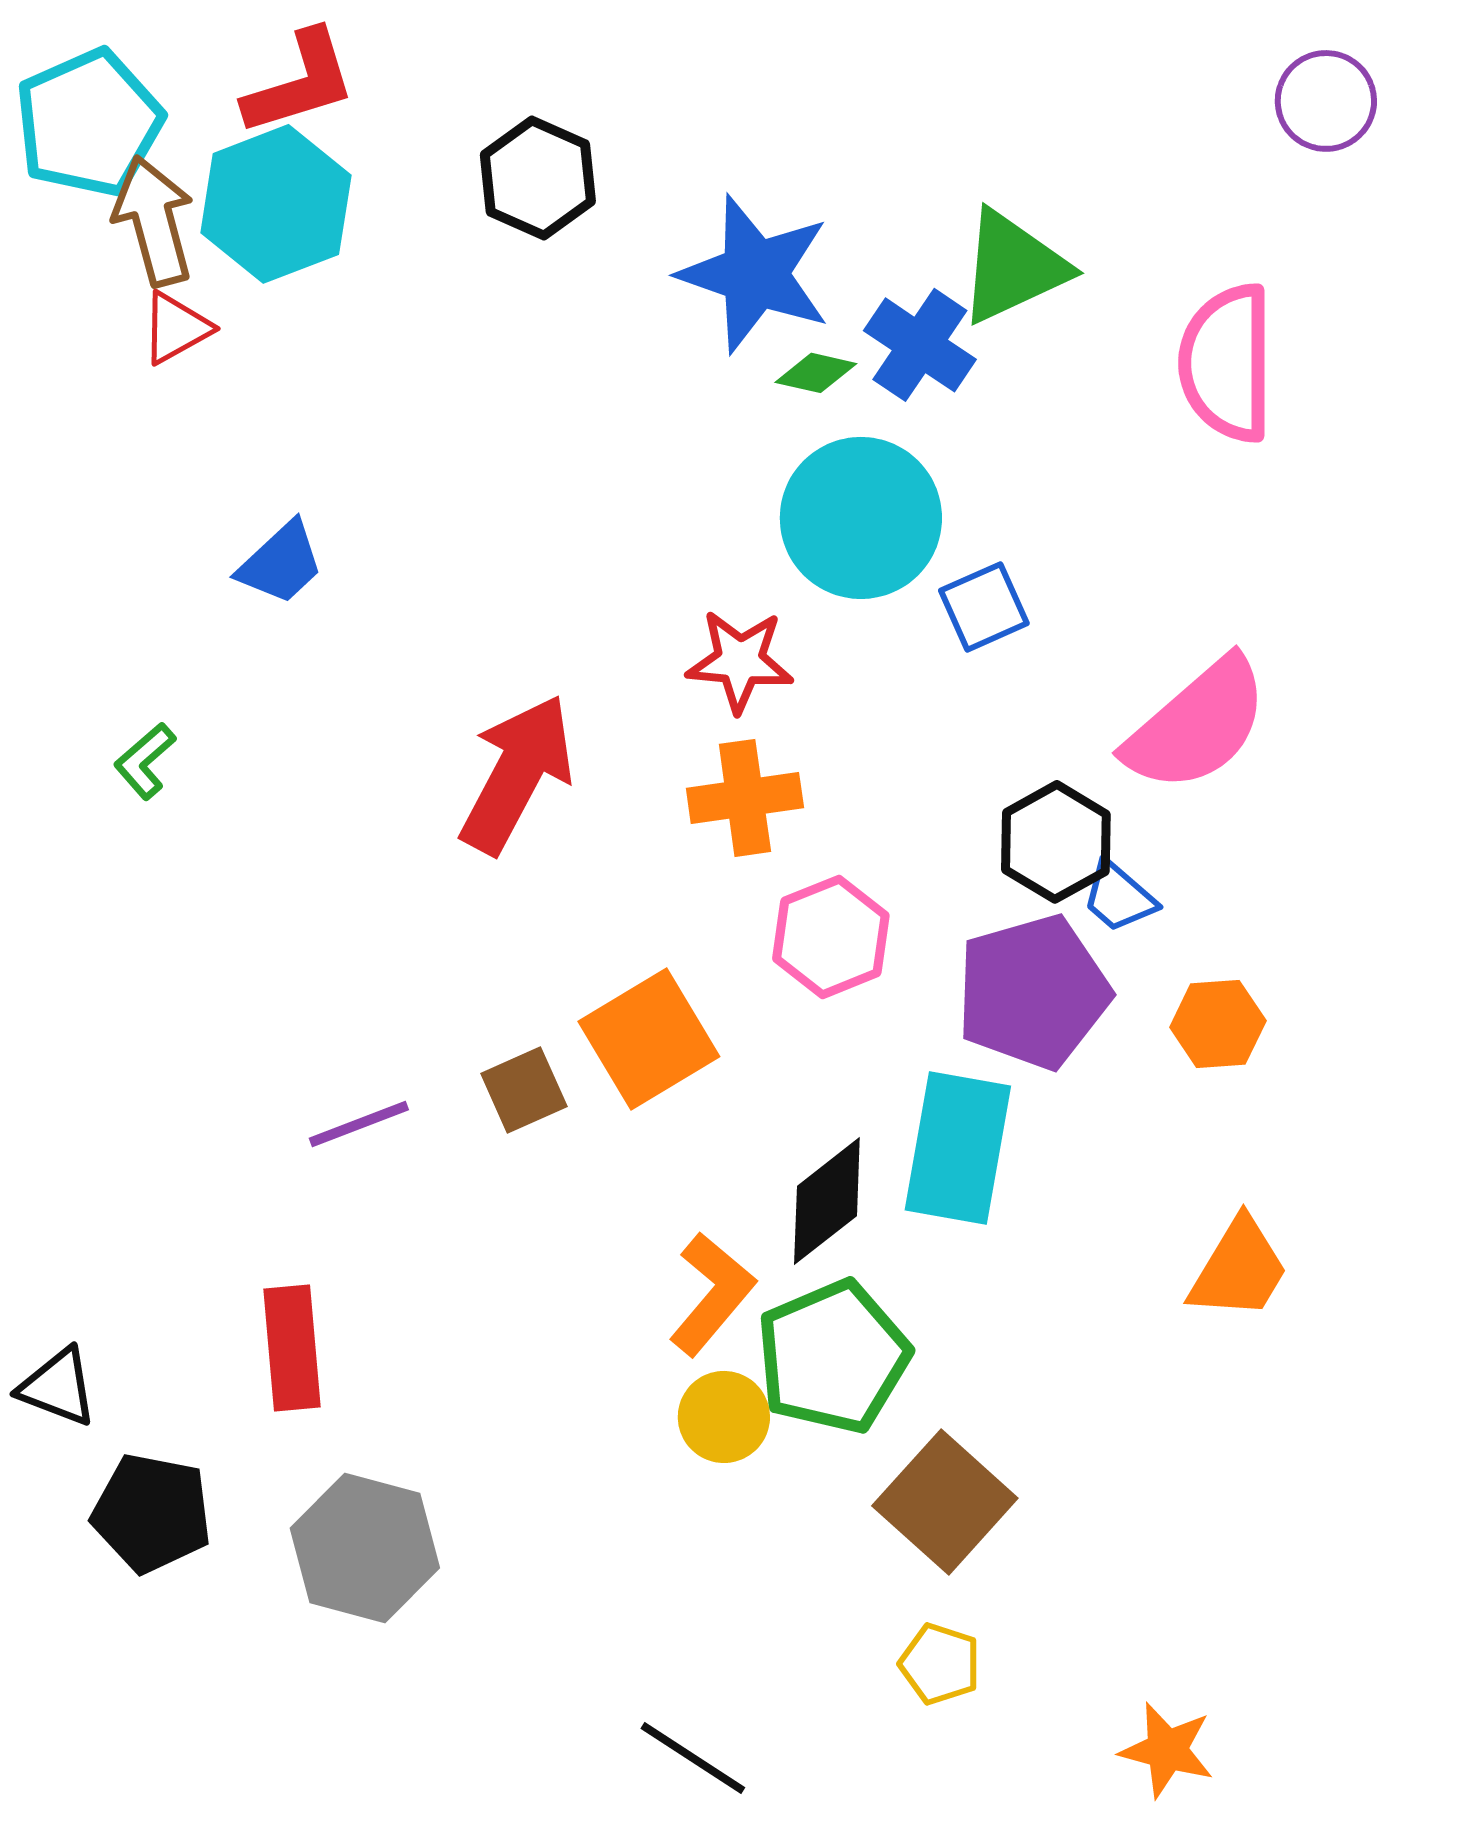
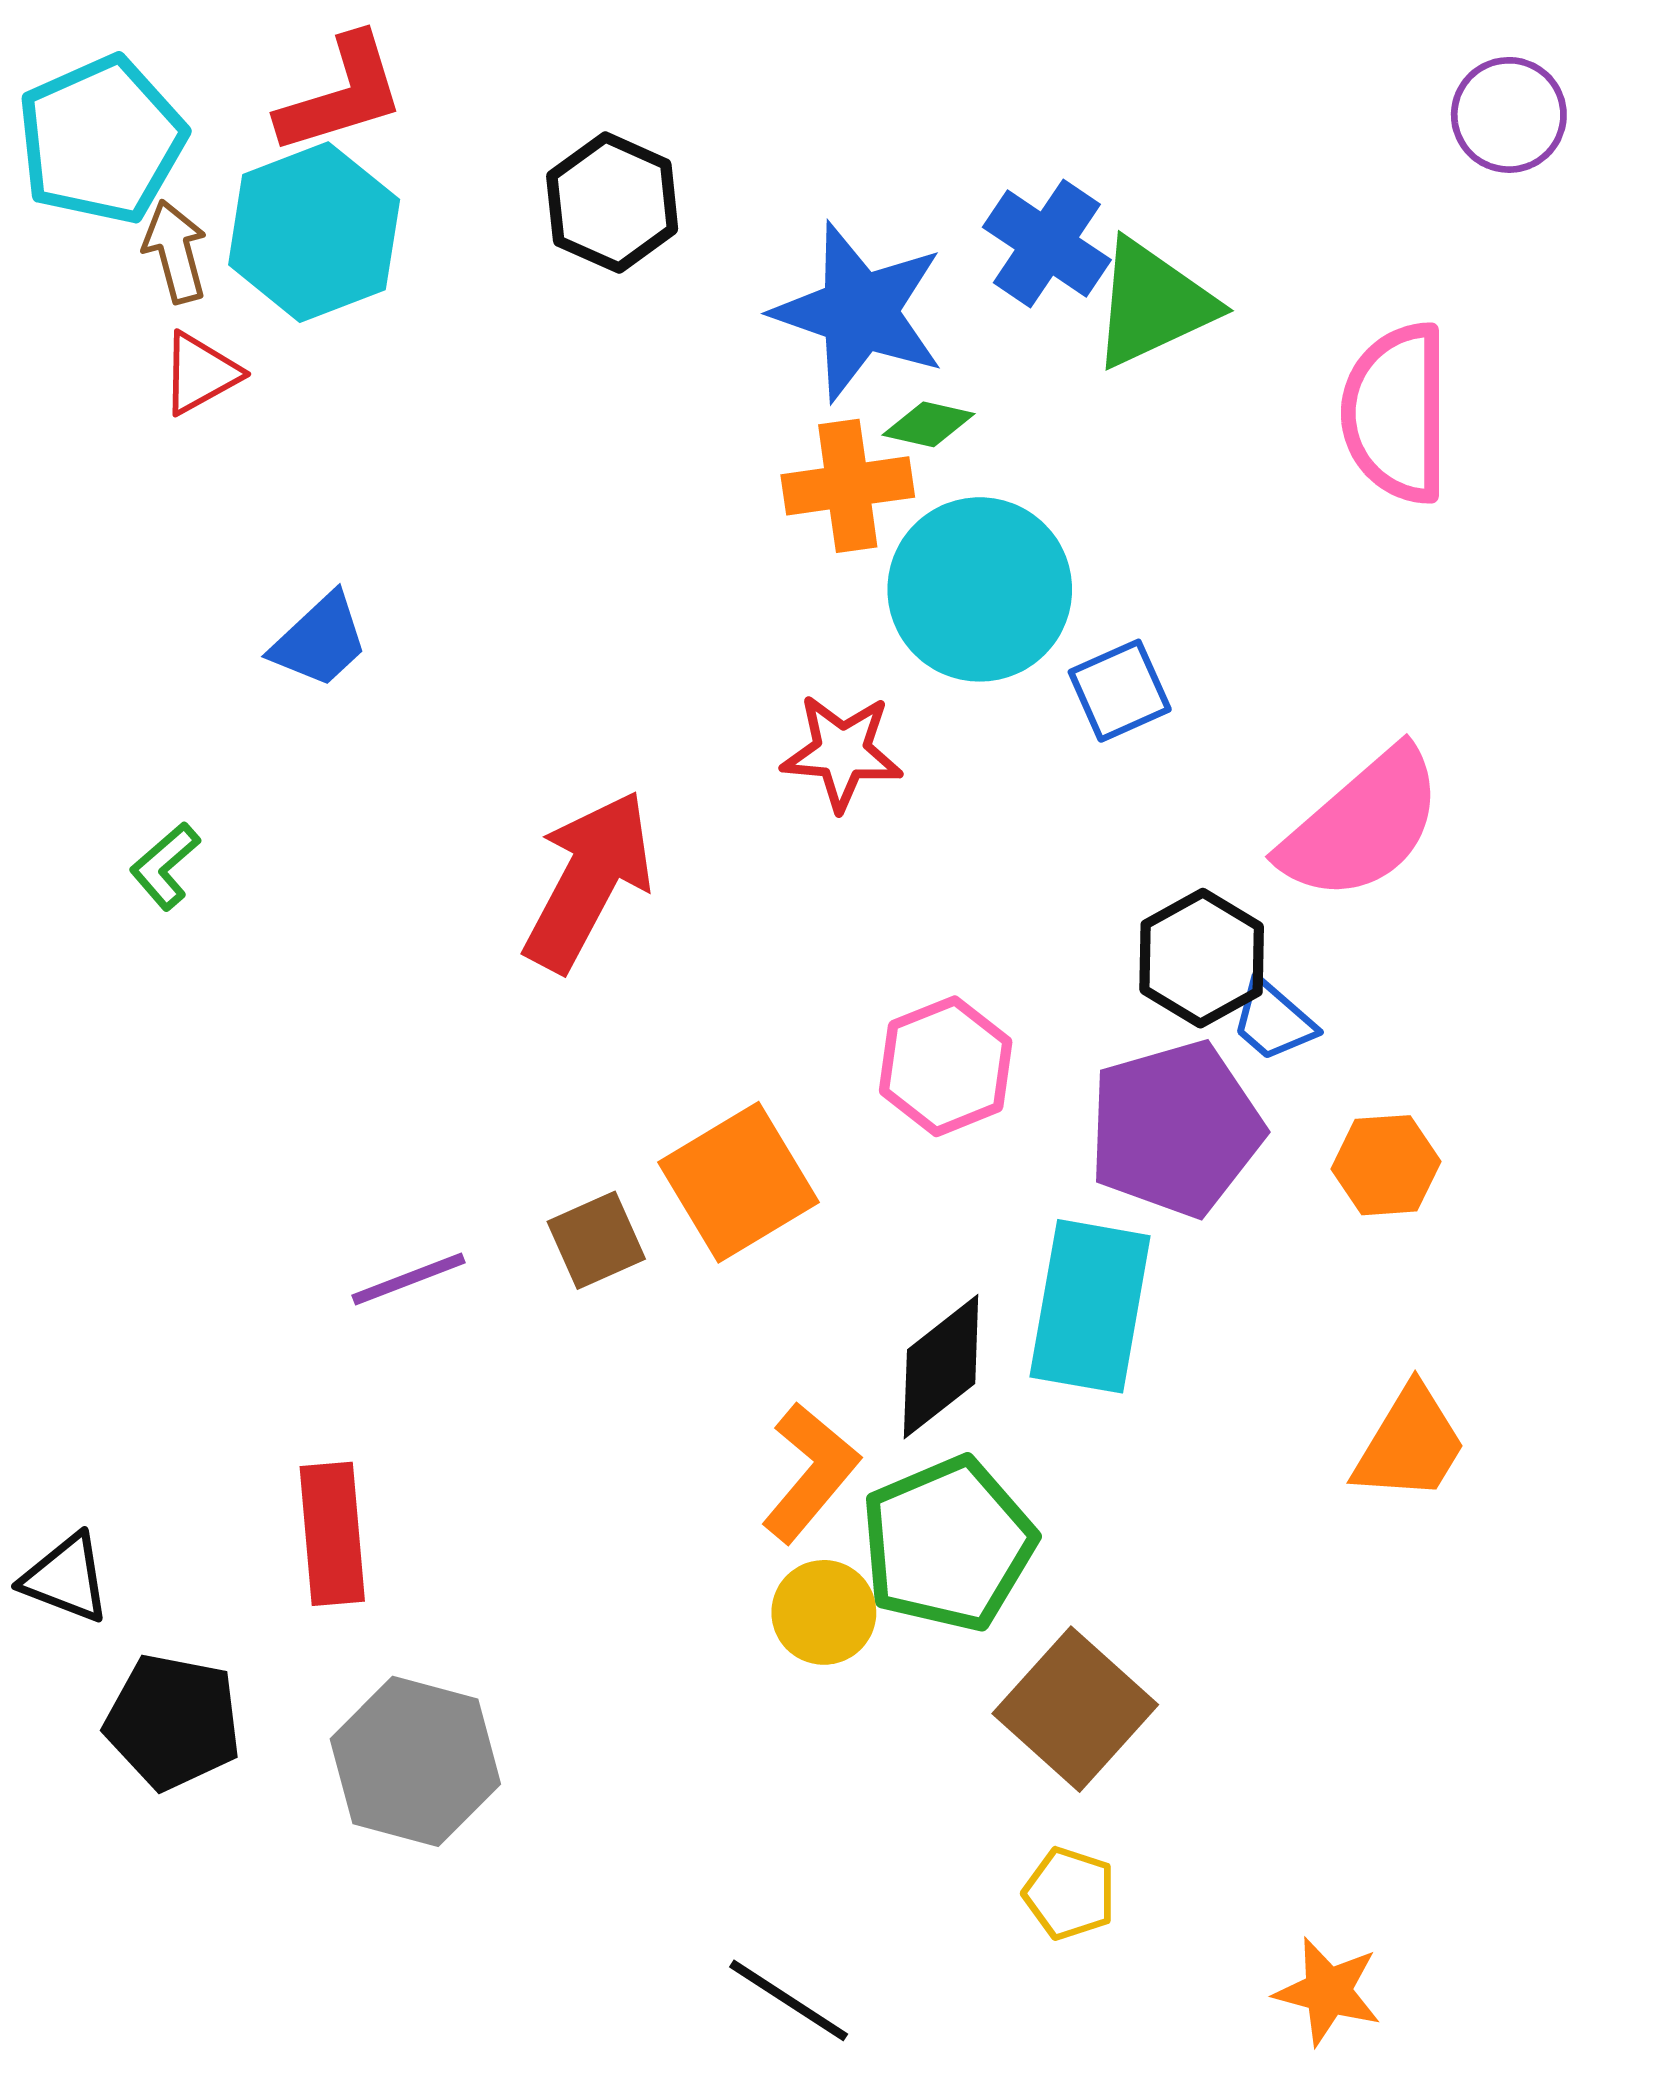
brown arrow: (154, 221) -> (175, 251), size x0.7
blue cross: (920, 345) -> (1047, 244), moved
orange cross: (745, 798) -> (848, 486), moved

